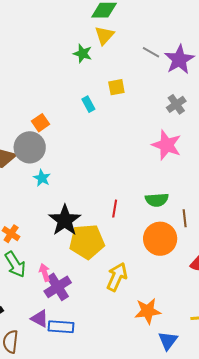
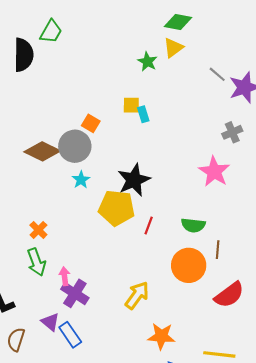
yellow square: (116, 87) -> (131, 105), moved
orange square: (40, 123) -> (91, 123), turned -36
black star: (65, 220) -> (134, 180), moved
yellow pentagon: (87, 242) -> (117, 208), moved
purple cross: (58, 287) -> (75, 293), turned -36
blue rectangle: (61, 327) -> (70, 335), turned 40

